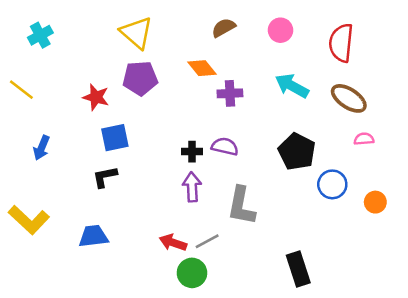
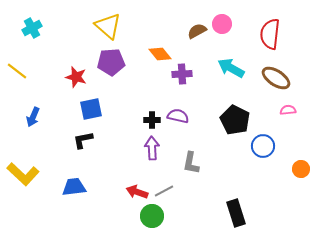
brown semicircle: (224, 28) -> (197, 31), moved
orange circle: (375, 202) -> (301, 169), moved
gray L-shape: (241, 206) -> (191, 163), size x0.7

